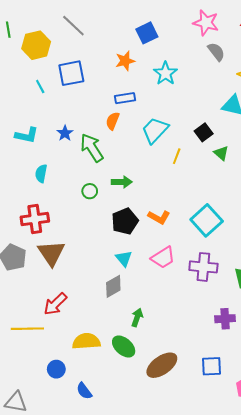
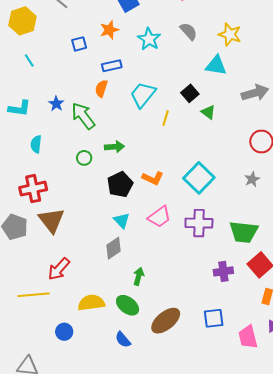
gray semicircle: (216, 52) -> (189, 31), moved
blue square: (71, 73) -> (79, 44), moved, size x0.6
blue semicircle: (84, 391) -> (123, 340), moved

